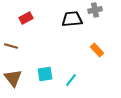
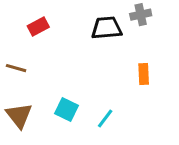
orange rectangle: (97, 50) -> (144, 74), turned 40
cyan square: (45, 74) -> (67, 110), turned 35

